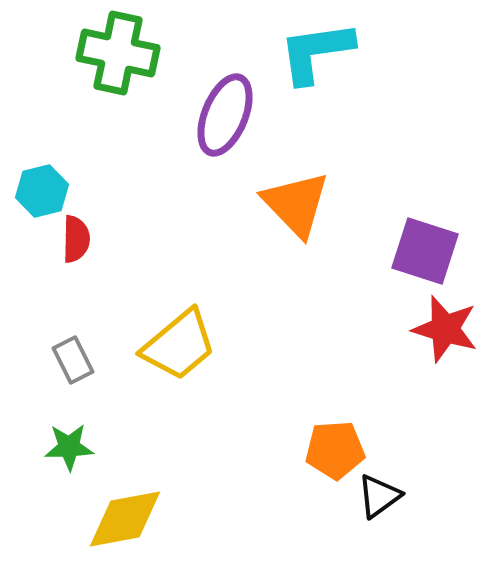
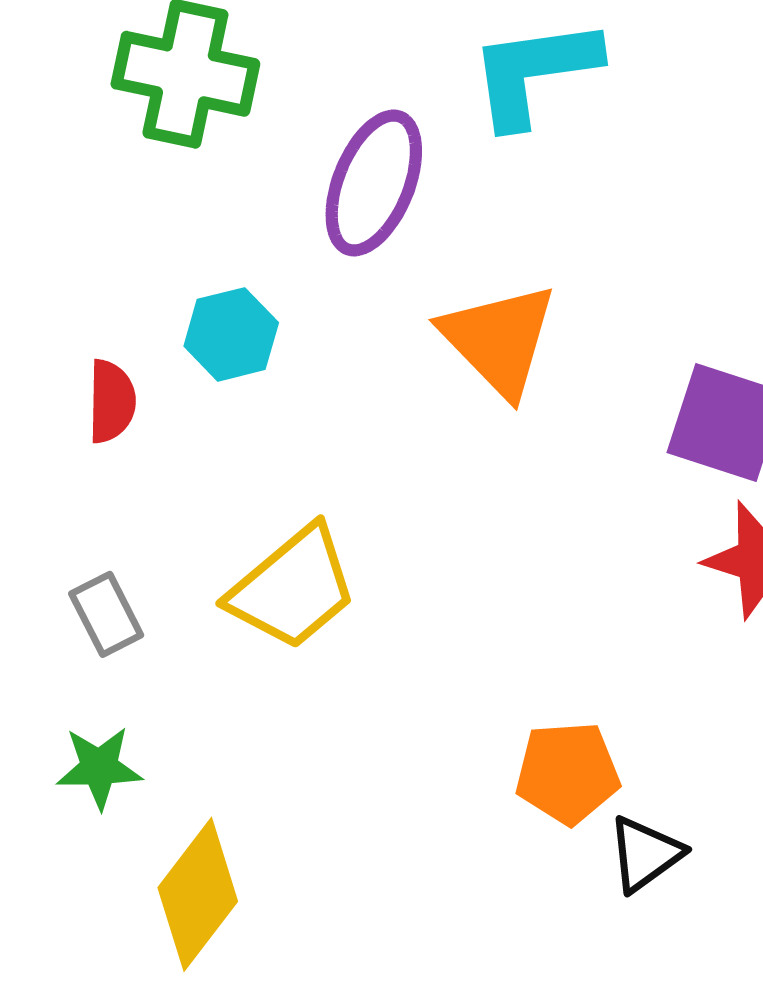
cyan hexagon: (42, 191) -> (231, 334), moved
yellow diamond: (125, 519) -> (198, 894), turned -42

